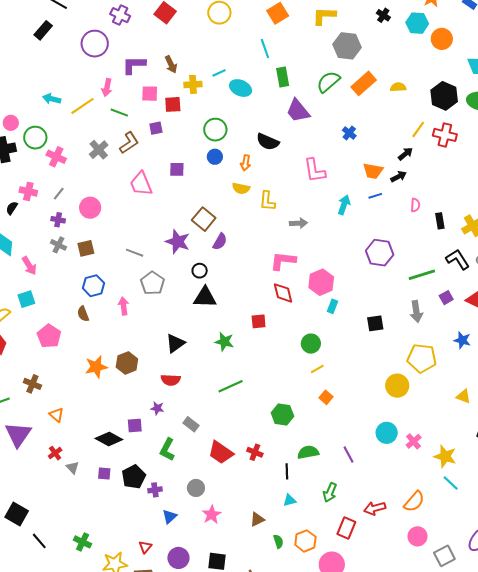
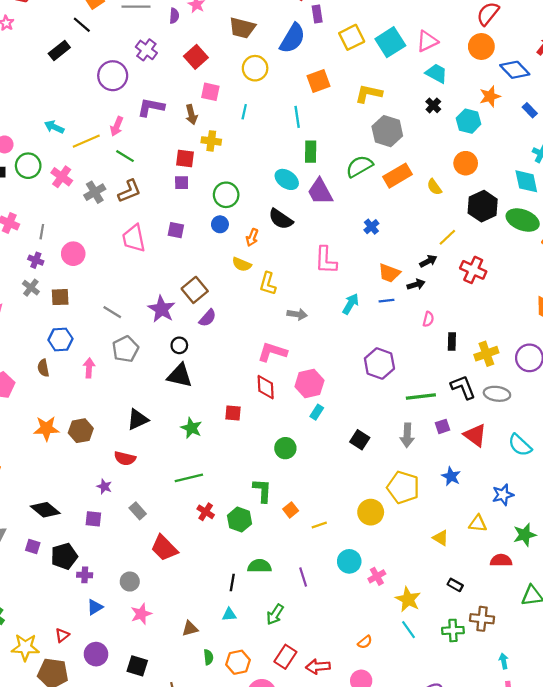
orange circle: (442, 39) -> (466, 163), moved
cyan line: (219, 73) -> (244, 112), moved, turned -64
yellow semicircle: (398, 87) -> (434, 187), turned -133
cyan ellipse: (241, 88) -> (287, 179), moved
pink square: (150, 94) -> (210, 92), moved
purple square: (156, 128) -> (182, 183), moved
red cross: (445, 135) -> (473, 270), moved
pink cross: (56, 157) -> (62, 177), moved
gray line: (59, 194) -> (42, 232), turned -40
black square: (375, 323) -> (360, 440), turned 30
yellow line: (317, 369) -> (319, 525), moved
purple square: (135, 425) -> (93, 519), moved
green L-shape: (167, 450) -> (262, 491), moved, turned 145
red cross: (255, 452) -> (206, 512), moved
orange semicircle: (414, 502) -> (365, 642), size x0.6
red arrow: (375, 508) -> (318, 667), moved

